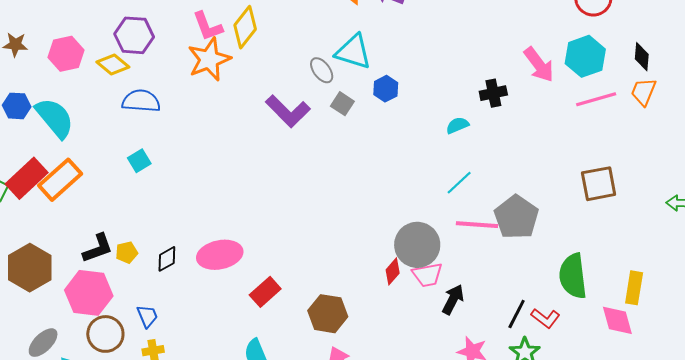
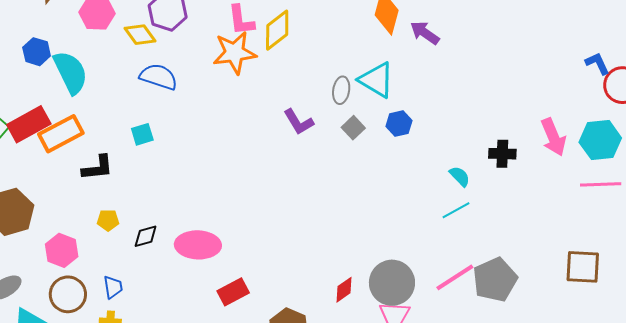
gray ellipse: (322, 70) -> (341, 90), turned 32
purple L-shape: (288, 111) -> (299, 122), size x0.7
cyan semicircle: (457, 125) -> (460, 176), turned 55
cyan line: (459, 183) -> (456, 210), moved
pink line: (477, 225) -> (455, 277), turned -51
black L-shape: (98, 248) -> (98, 168), moved
red diamond: (393, 271) -> (344, 290), moved
pink hexagon: (89, 293) -> (62, 250), size x0.7

